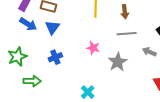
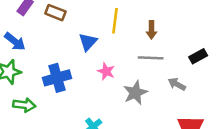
blue arrow: (28, 24) -> (15, 42), moved
blue triangle: (52, 27) -> (88, 42), moved
blue cross: (55, 57) -> (57, 78), size x1.5

